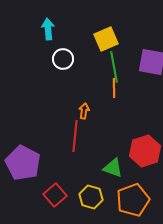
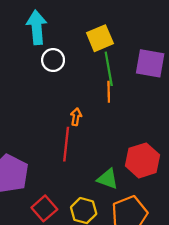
cyan arrow: (48, 29) -> (37, 27), size x1.4

